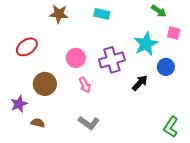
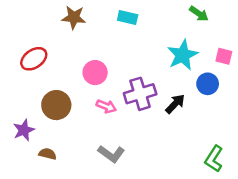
pink square: (174, 33) -> (224, 56), moved
purple cross: (112, 60) -> (140, 94), moved
pink arrow: (85, 85) -> (106, 106), turned -42

